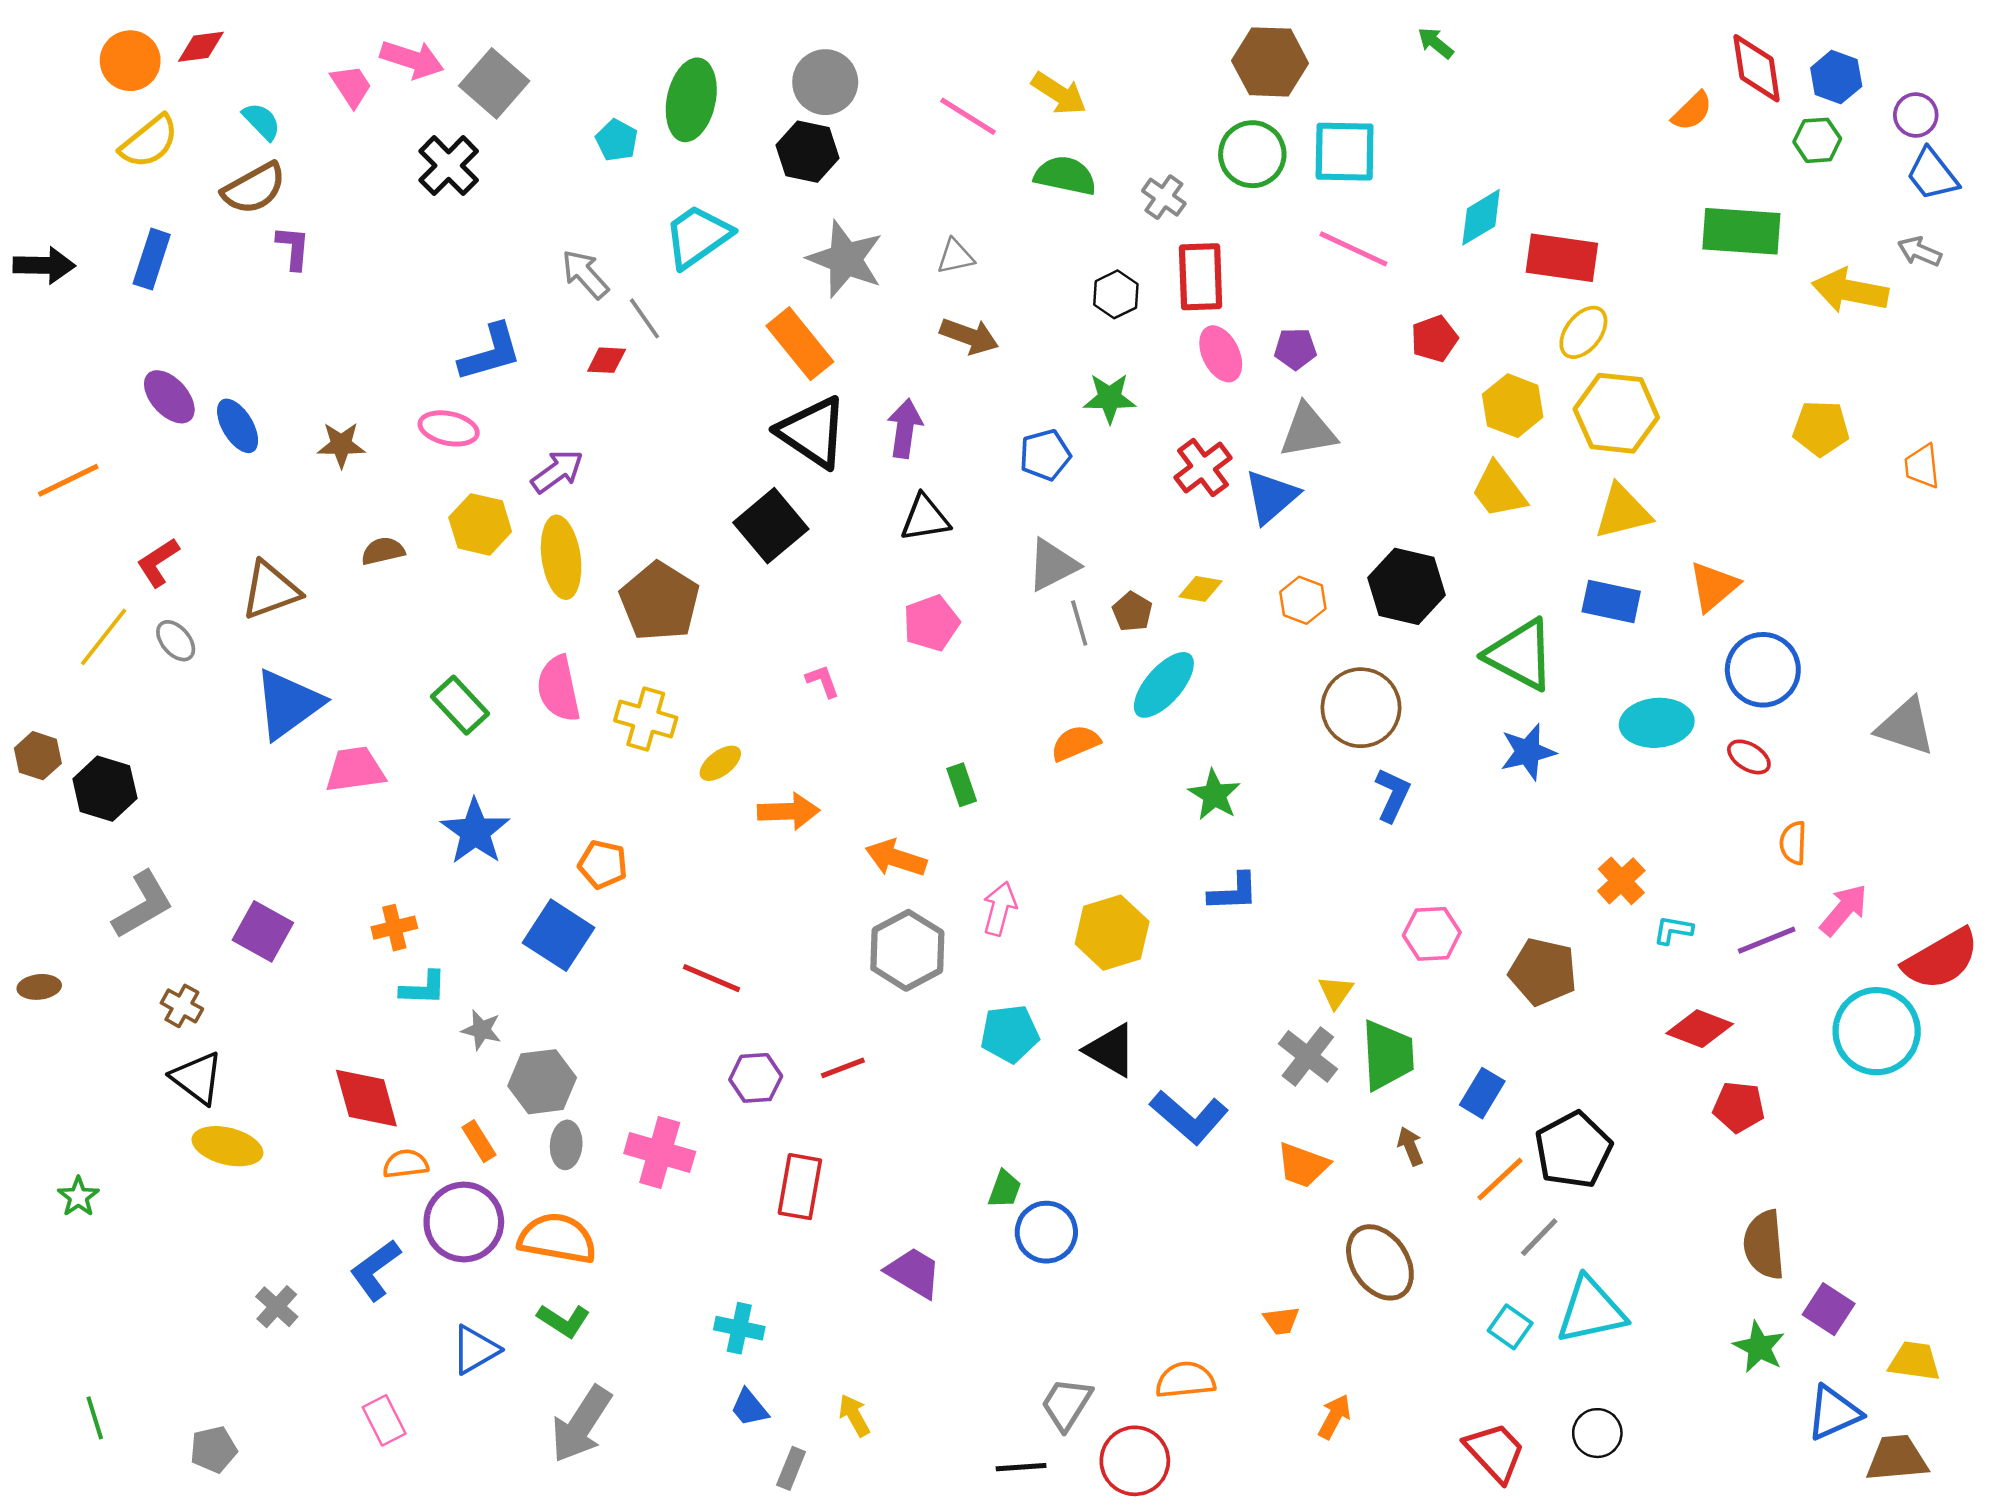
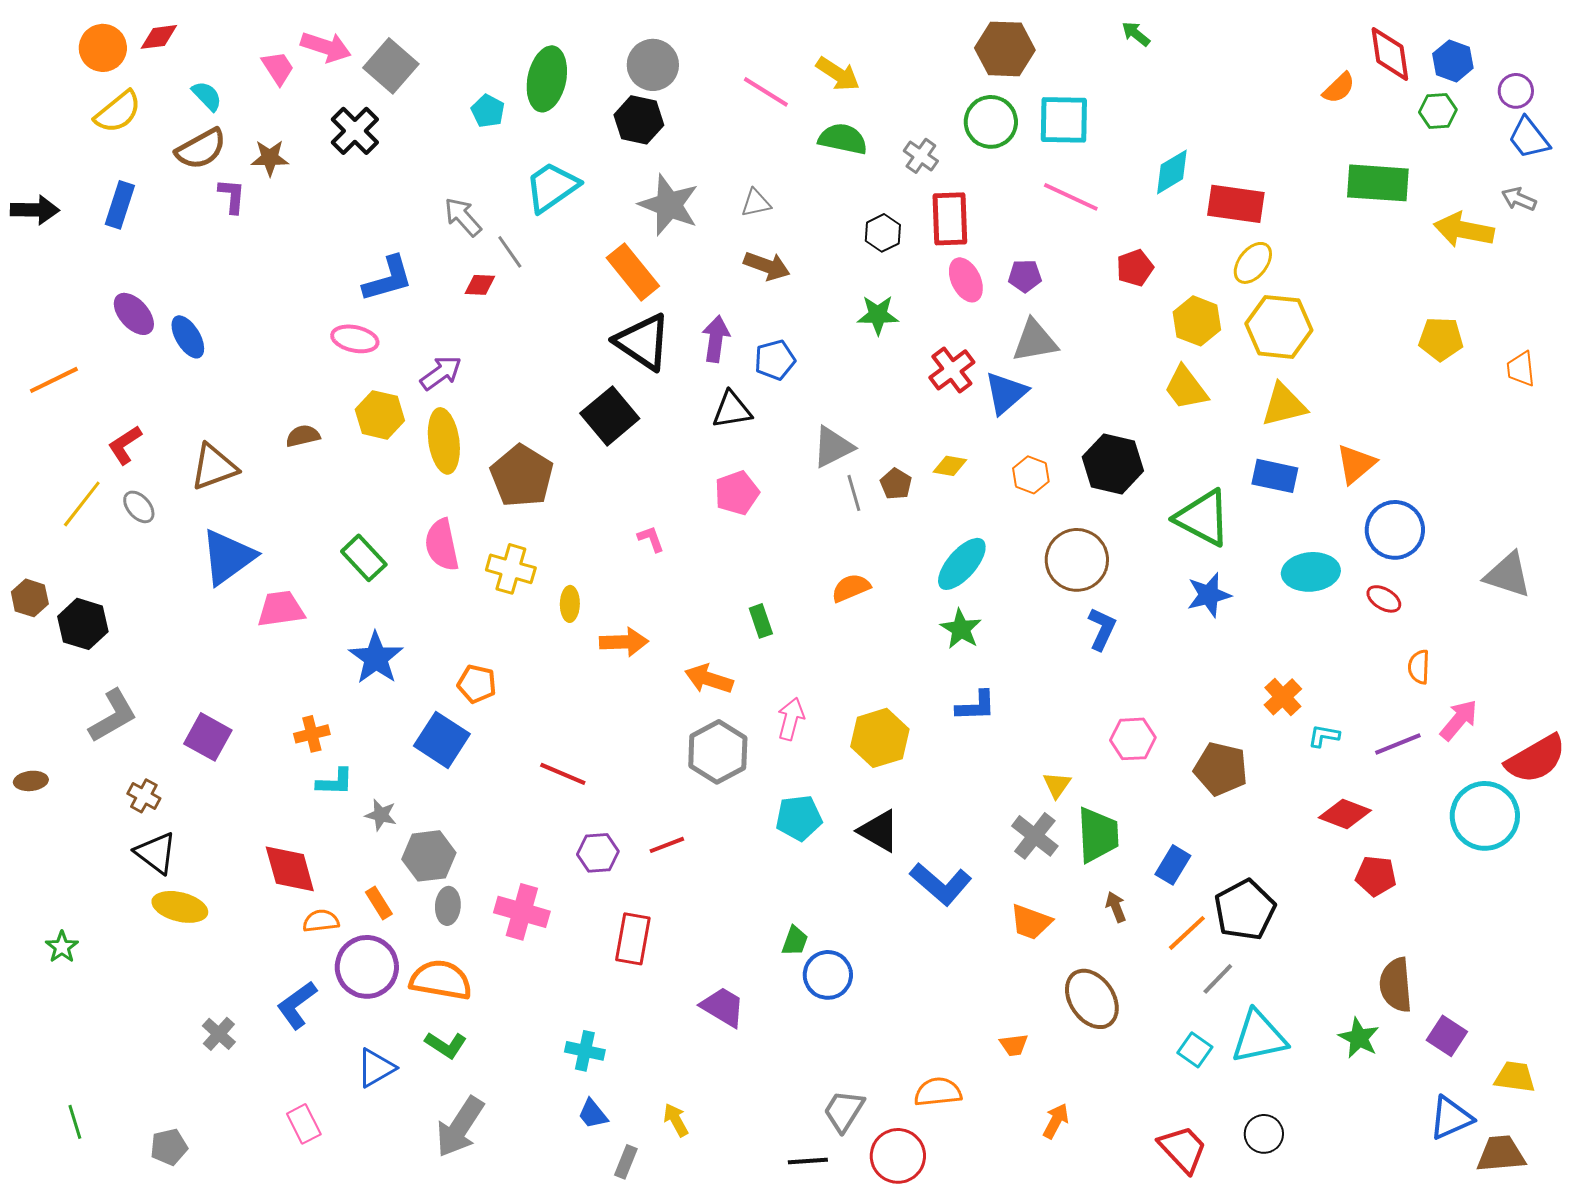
brown star: (341, 445) -> (270, 158), moved
blue pentagon: (1045, 455) -> (775, 360), moved
cyan ellipse: (1164, 685) -> (962, 564), moved
yellow ellipse: (720, 763) -> (570, 604), turned -52
green star: (1759, 1347) -> (1359, 1038), moved

